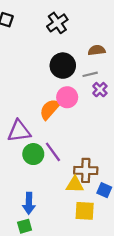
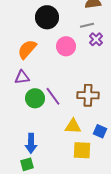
black circle: (63, 66) -> (47, 17), moved
orange semicircle: (50, 109) -> (27, 49), moved
purple triangle: (19, 131) -> (22, 77), size x0.7
brown cross: (86, 170) -> (88, 95), moved

